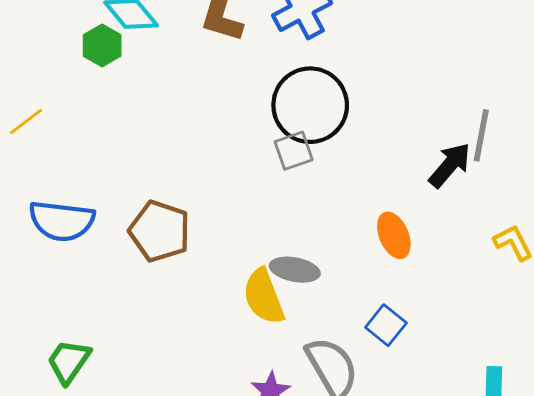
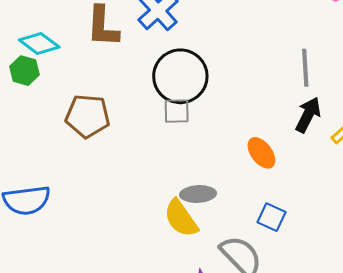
gray square: (294, 151) -> (177, 111), turned 32
black arrow: (450, 165) -> (308, 115), moved
brown pentagon: (160, 231) -> (88, 116), moved

